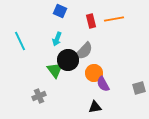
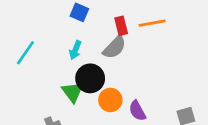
cyan line: (20, 41) -> (25, 53), turned 60
gray semicircle: (84, 51) -> (114, 47), moved
orange circle: (94, 73) -> (110, 100), moved

